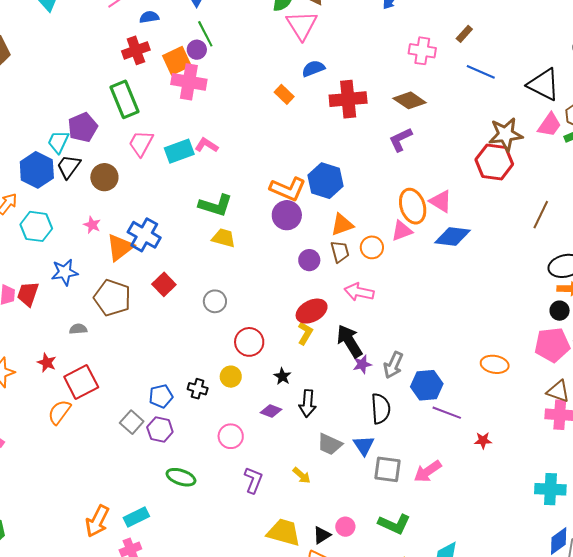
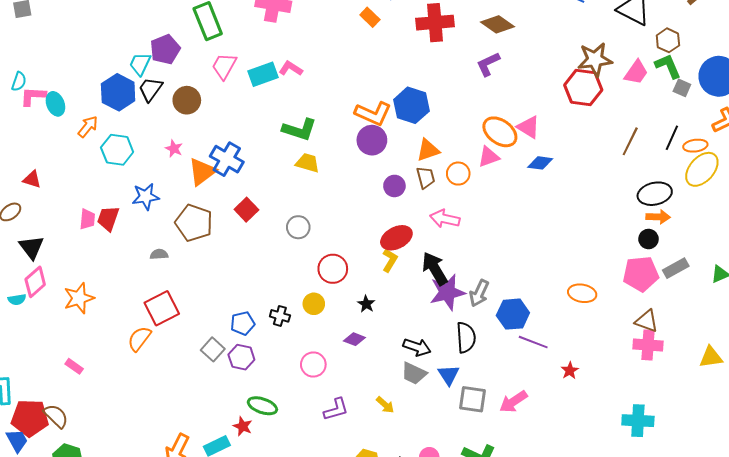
pink trapezoid: (549, 125) -> (636, 72), moved
orange ellipse: (413, 206) -> (500, 132), turned -36
blue diamond: (452, 236) -> (540, 163), size x0.7
red star: (47, 363) -> (243, 426), moved
purple star: (362, 364) -> (447, 292), size x1.8
black arrow: (308, 403) -> (417, 347), moved, turned -76
red star: (483, 440) -> (570, 371), turned -30
purple L-shape: (253, 480) -> (336, 409), turned 52

